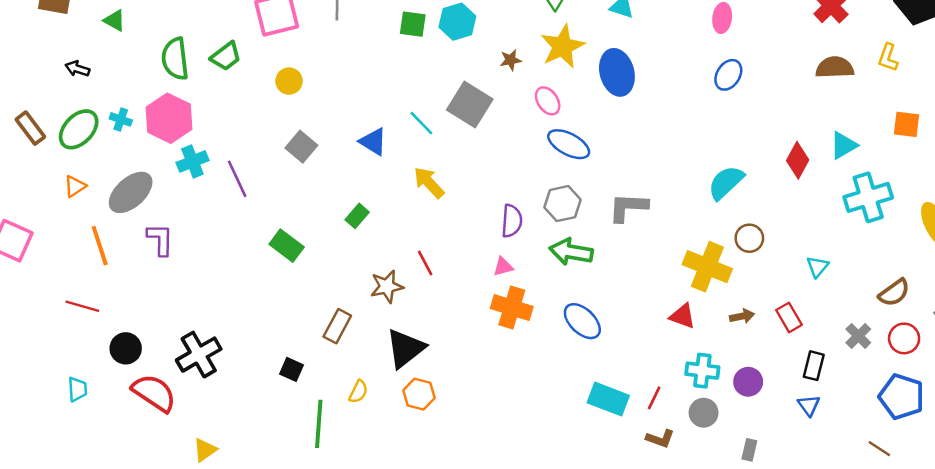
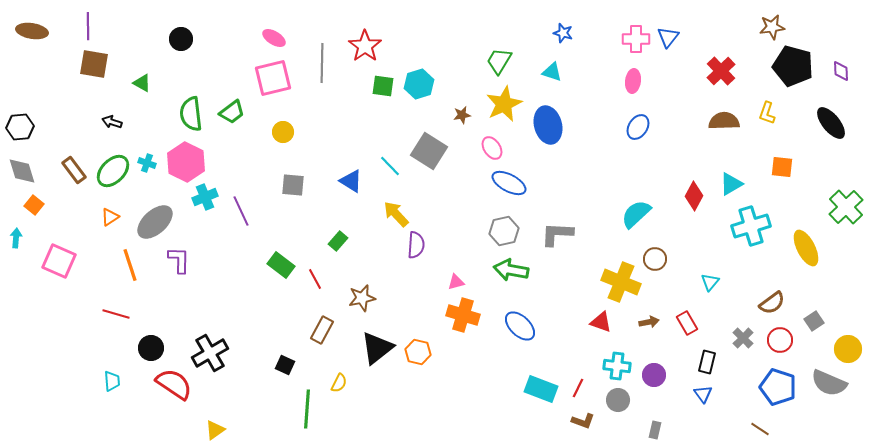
gray square: (301, 147) -> (293, 185), turned -35
purple semicircle: (512, 221) -> (416, 245), moved
red line: (425, 263) -> (315, 279), moved
orange hexagon: (419, 394) -> (418, 352), moved

